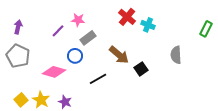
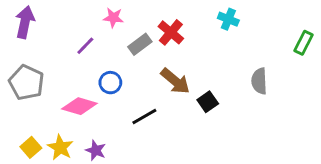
red cross: (127, 17) -> (171, 32), moved
pink star: (78, 20) -> (113, 18), moved
cyan cross: (148, 25) -> (228, 19), moved
purple arrow: (18, 27) -> (25, 22), moved, size x1.5
gray rectangle: (88, 38) -> (140, 44), moved

